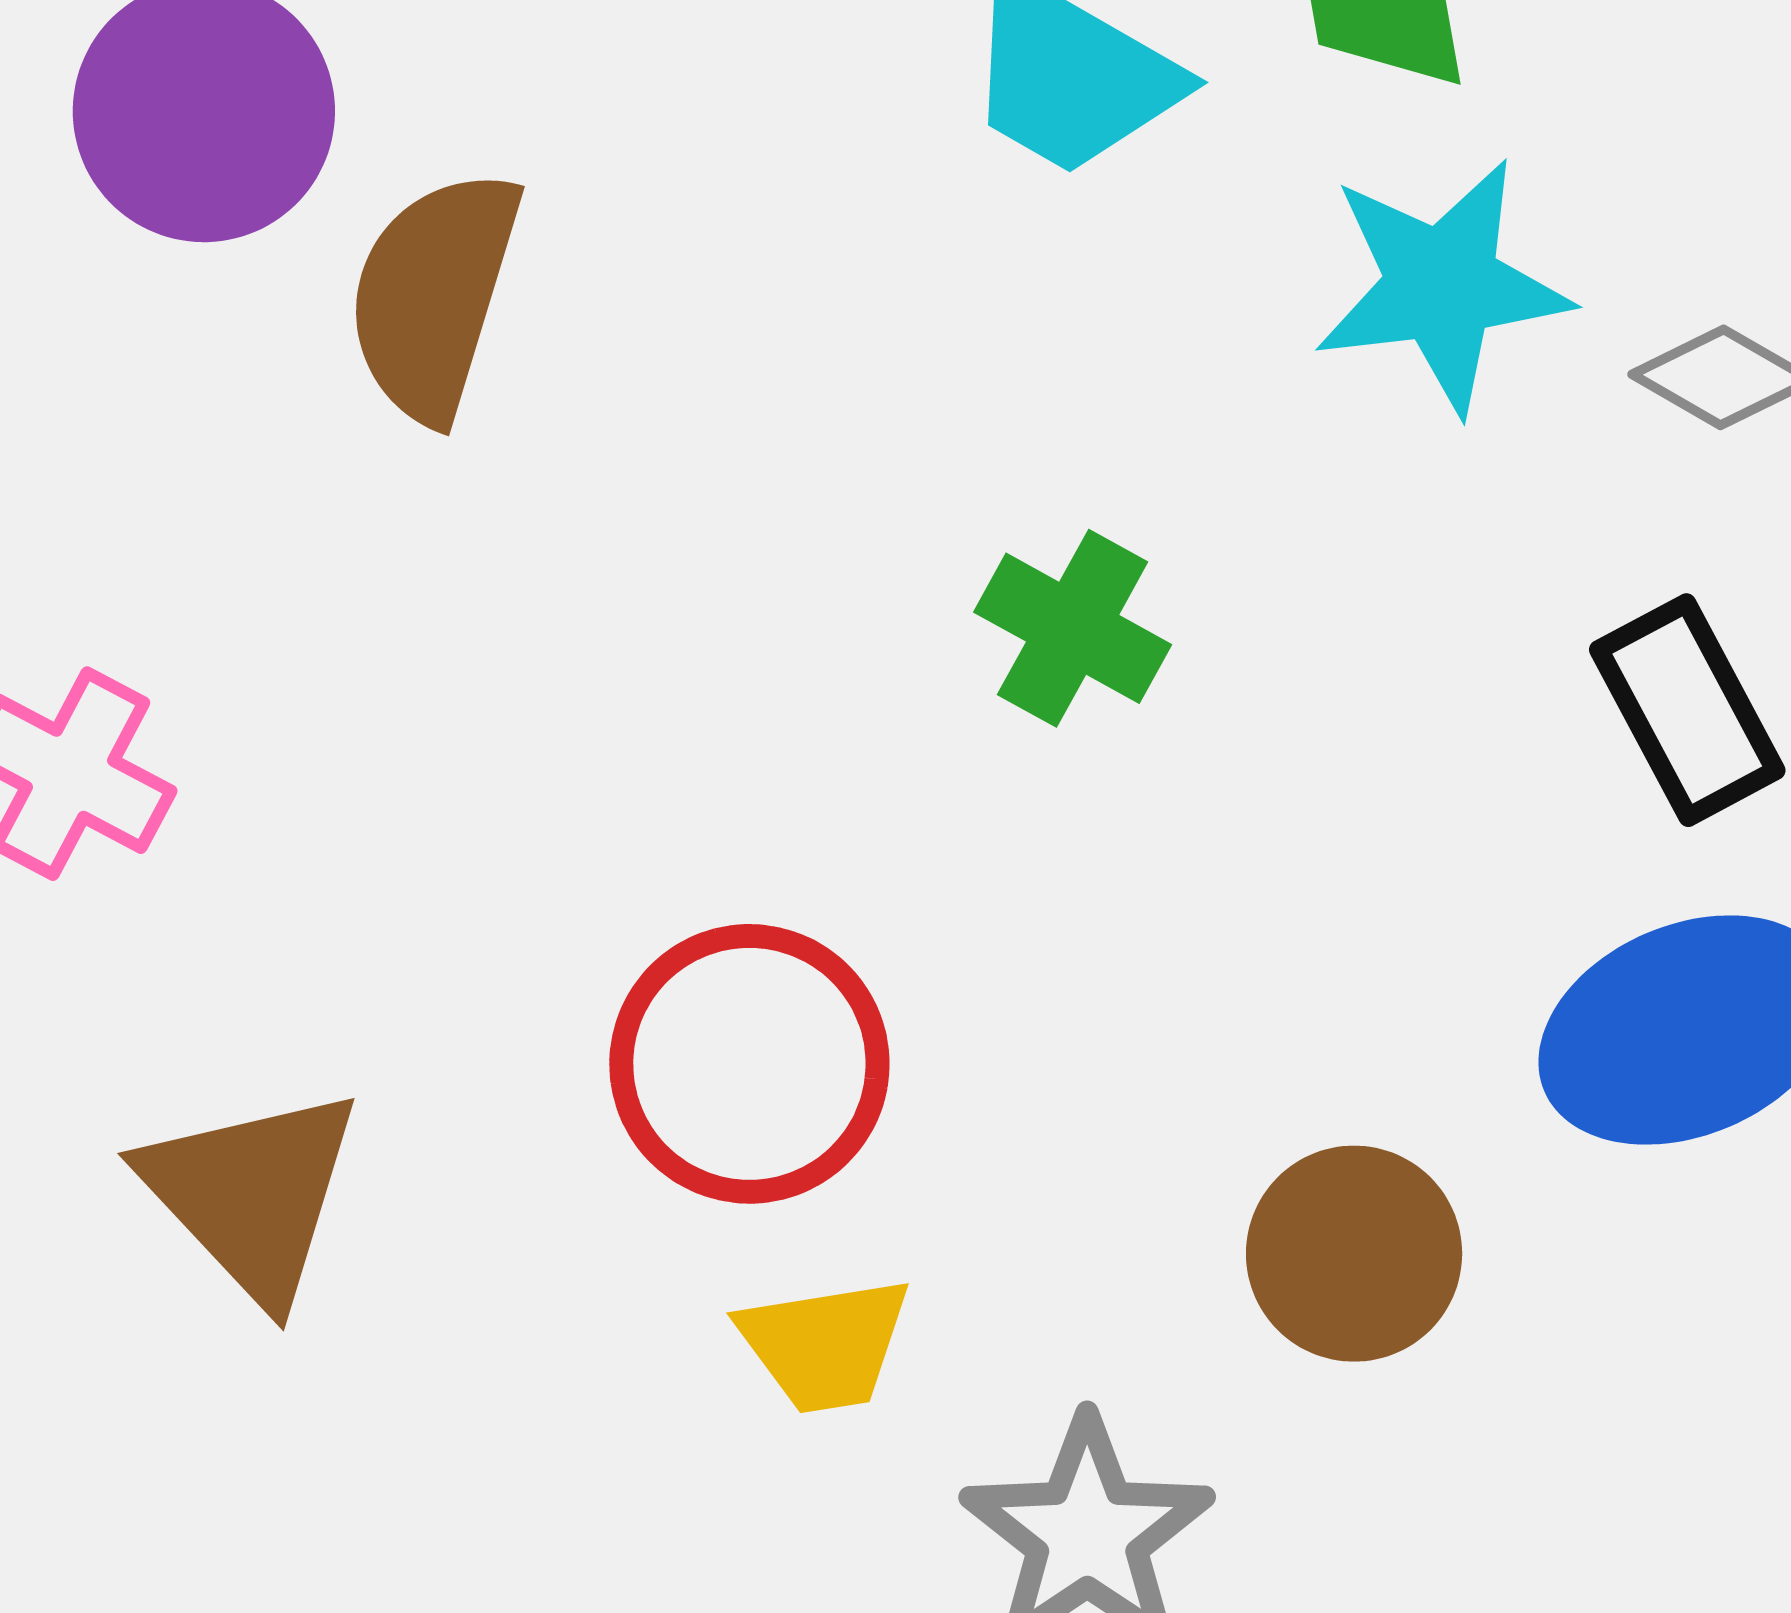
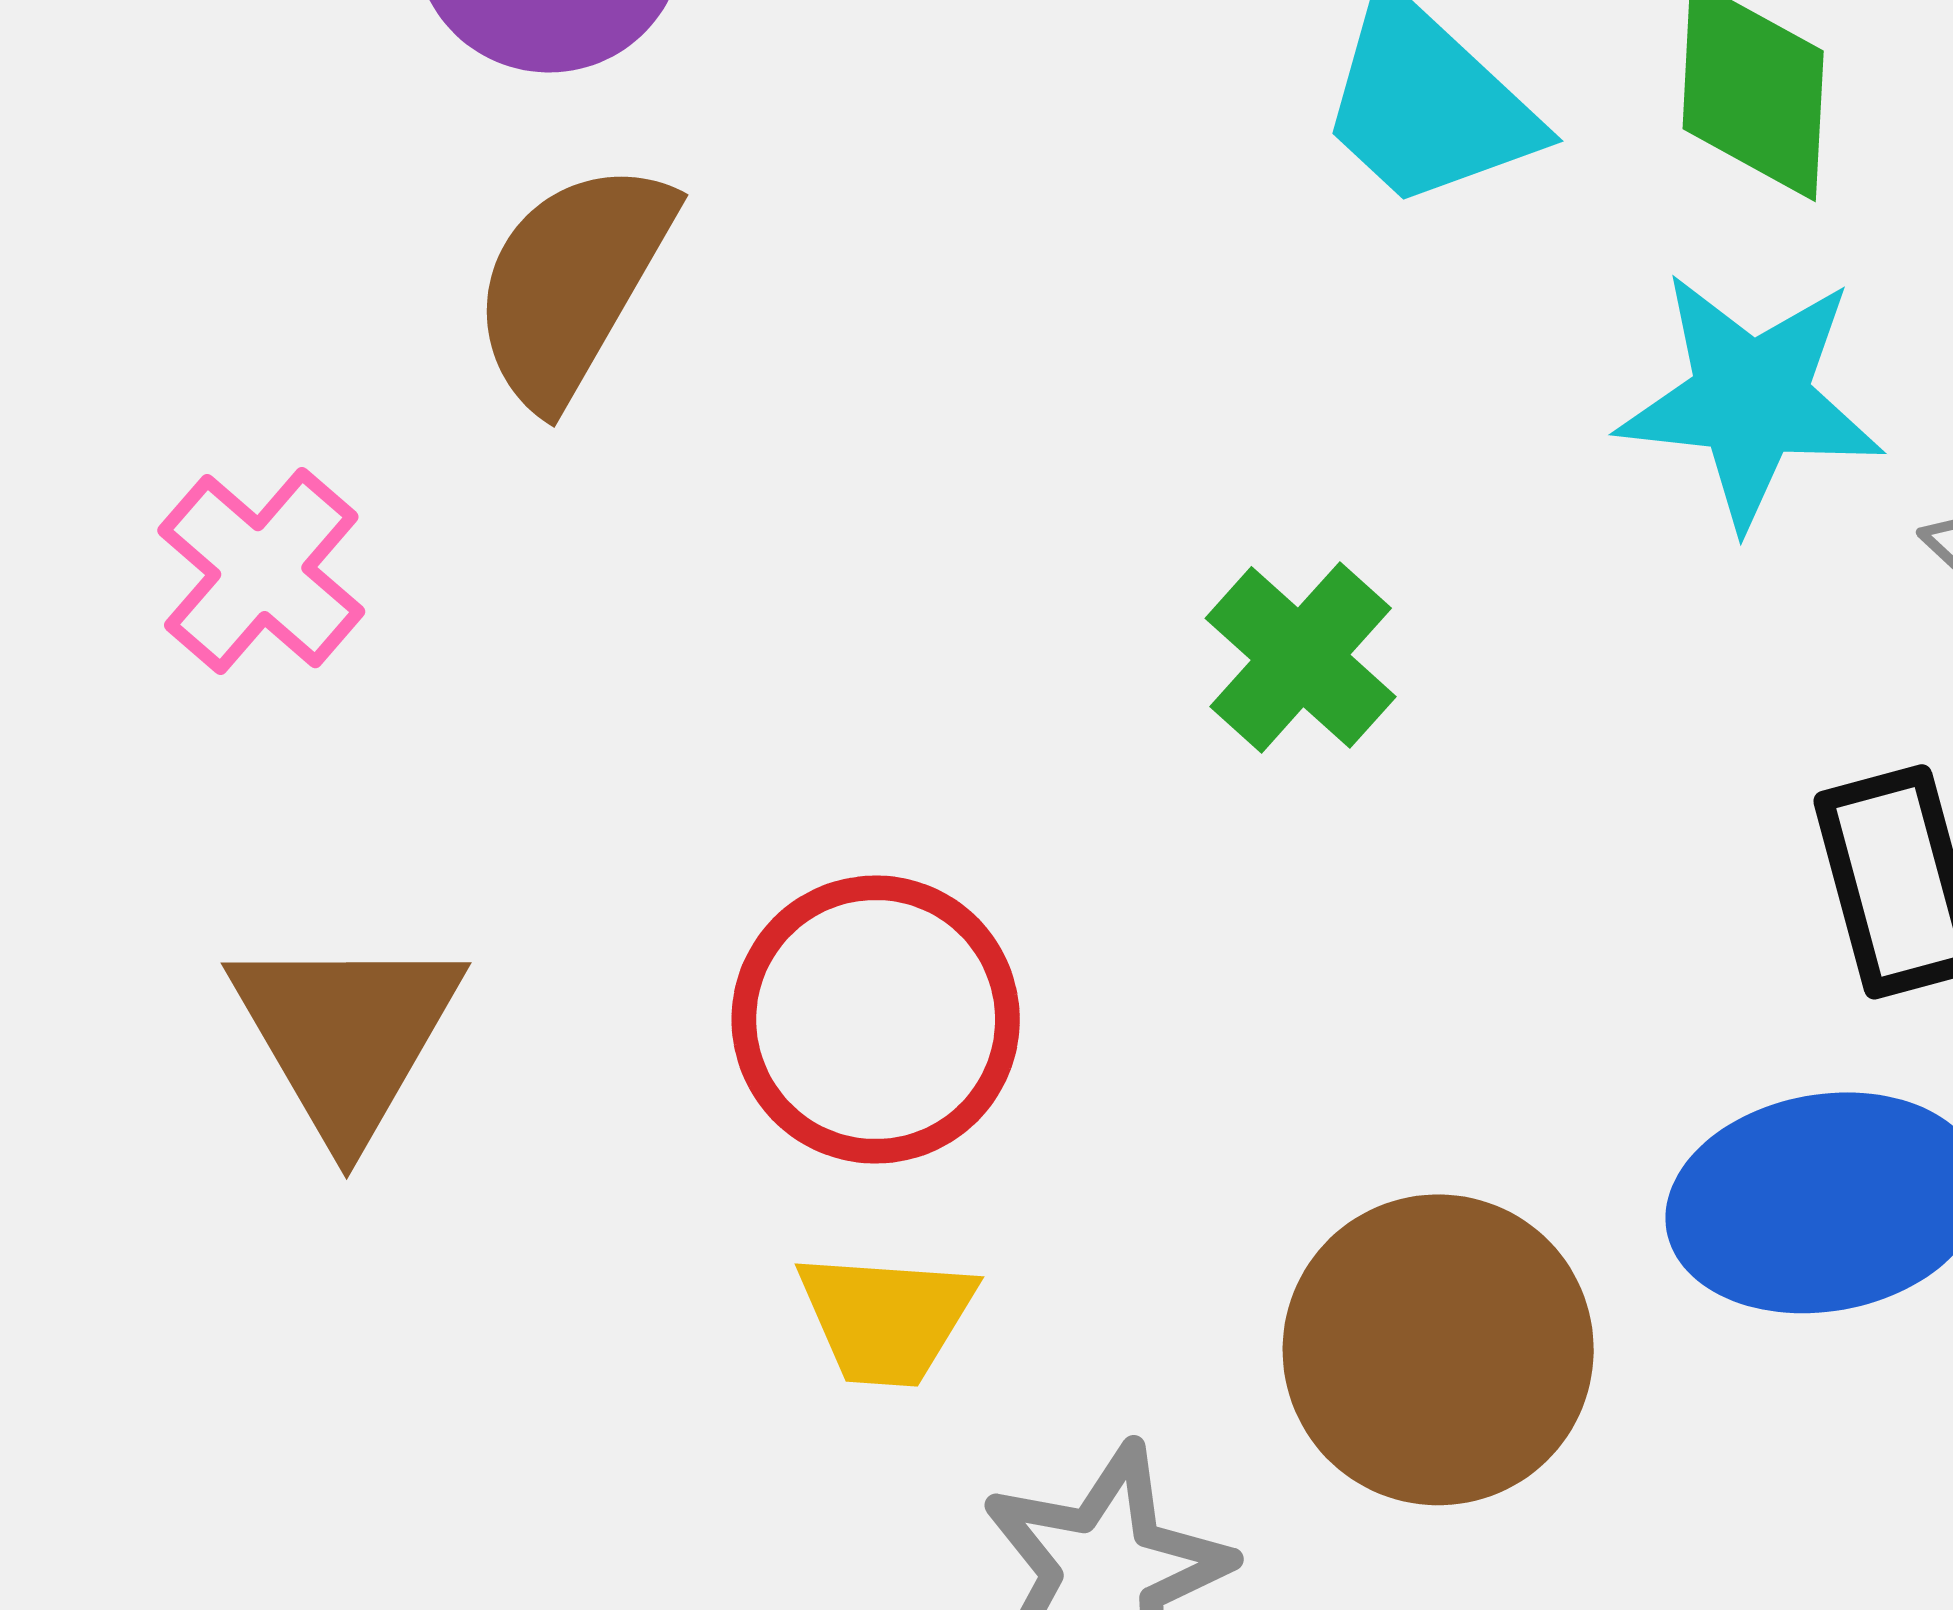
brown semicircle: (434, 295) -> (572, 283), moved
brown circle: (1354, 1254) -> (1438, 1350), size x1.4

